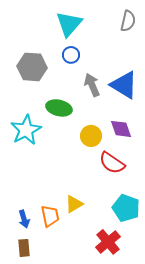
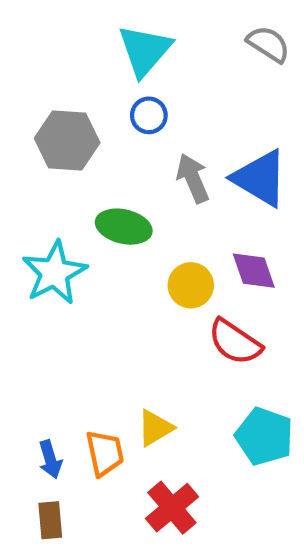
gray semicircle: (128, 21) -> (268, 44), turned -70
red cross: (108, 242) -> (172, 508), moved

